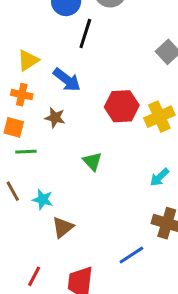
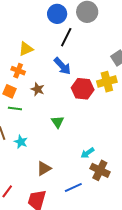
blue arrow: (67, 80) -> (62, 66), moved
yellow cross: (159, 117) -> (107, 82), moved
cyan arrow: (160, 177) -> (87, 153), moved
brown triangle: (63, 227) -> (44, 169), moved

